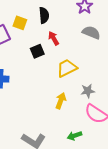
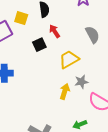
gray semicircle: (91, 32) -> (92, 35), moved, turned 42
gray star: (88, 91) -> (81, 82), moved

